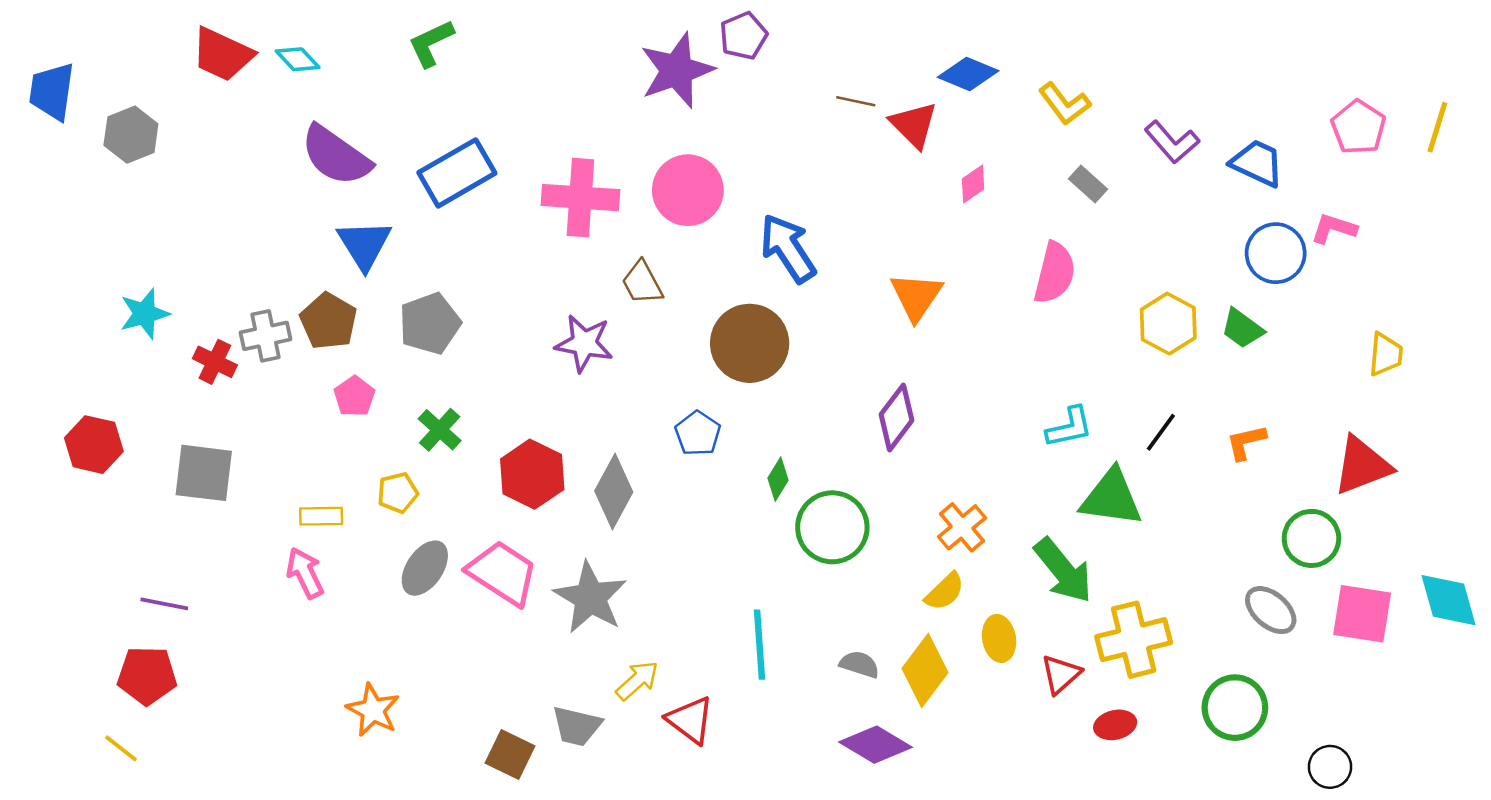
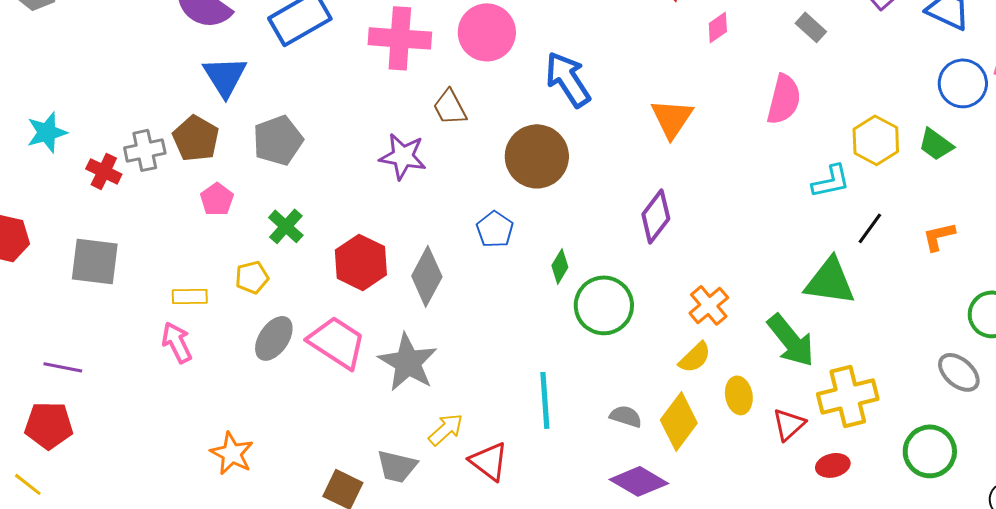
cyan L-shape: (1069, 427) -> (831, 181), moved

